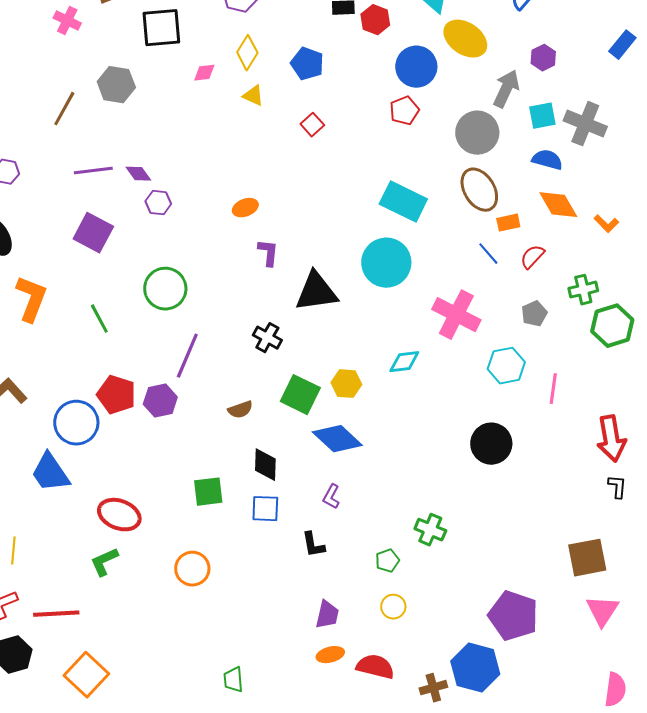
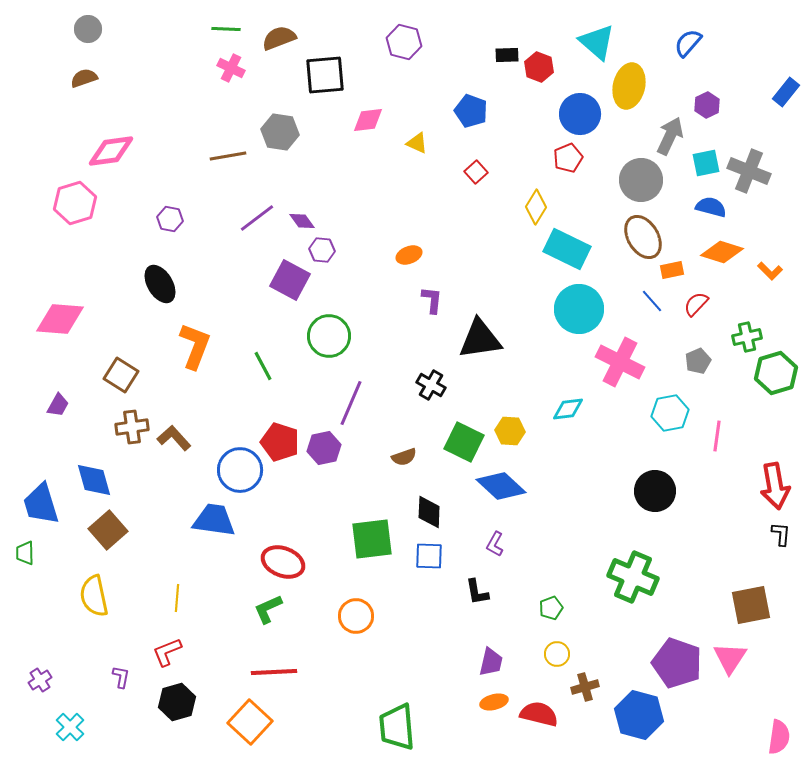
yellow ellipse: (465, 39) -> (629, 86), turned 69
yellow diamond: (247, 53) -> (536, 207), moved
pink diamond: (204, 73) -> (368, 120), size x1.4
brown line: (64, 109) -> (228, 156), turned 51
purple line: (93, 171) -> (257, 218), turned -30
orange diamond: (558, 205) -> (722, 252), turned -42
purple square: (93, 233) -> (290, 280), moved
cyan circle: (386, 263) -> (579, 309), moved
blue trapezoid: (50, 473) -> (214, 520), turned 132
green square: (208, 492) -> (372, 539), size x1.4
green cross: (430, 530) -> (633, 577), moved, size x1.6
pink triangle: (602, 611) -> (730, 658), moved
red line: (56, 614) -> (274, 672), moved
green trapezoid: (233, 680) -> (397, 727), size x1.8
brown cross: (433, 688) -> (585, 687), moved

